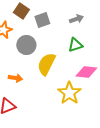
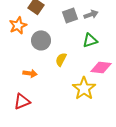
gray square: (42, 20) -> (70, 15), moved
yellow semicircle: (46, 64) -> (61, 59), size x0.6

